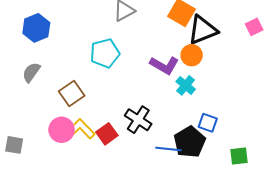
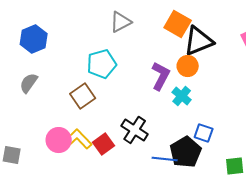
purple L-shape: (164, 65) -> (161, 76), turned -92
brown square: (72, 93) -> (83, 96), moved

